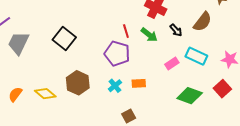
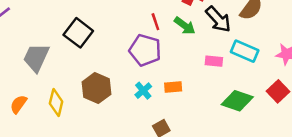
black arrow: (176, 30) -> (218, 19), size x1.6
gray trapezoid: (18, 43) -> (36, 58), moved
pink rectangle: (172, 64) -> (214, 61), turned 40
yellow diamond: (45, 94) -> (56, 103), turned 65

